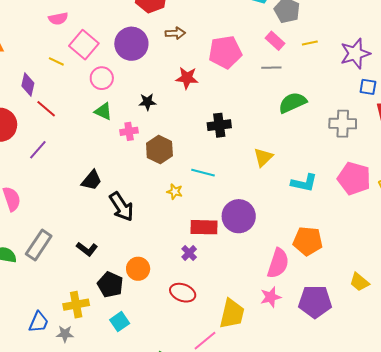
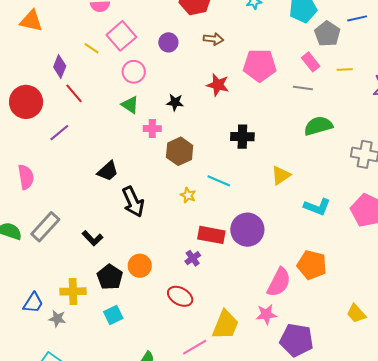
purple circle: (131, 44) -> (168, 42), size x0.6
purple pentagon: (315, 302) -> (297, 340), moved

